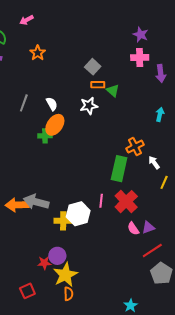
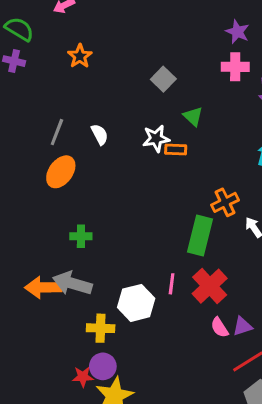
orange rectangle: (98, 85) -> (176, 150), moved
orange ellipse: (55, 125) -> (61, 172), moved
green cross: (45, 136) -> (81, 236), moved
yellow cross: (63, 221) -> (101, 328), moved

